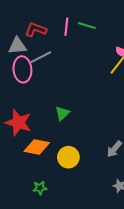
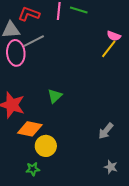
yellow circle: (68, 157) -> (46, 146), moved

